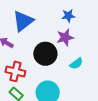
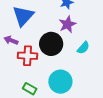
red cross: (15, 71) -> (28, 56), moved

